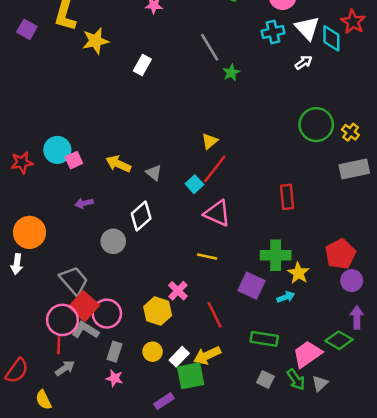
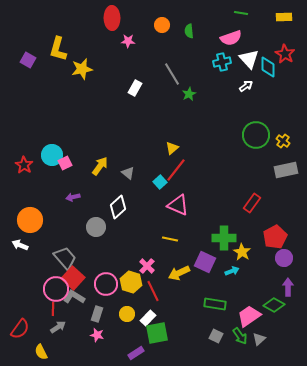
white rectangle: (142, 65) -> (135, 88), moved
red star: (22, 163) -> (24, 165), turned -30
yellow arrow: (118, 164) -> (100, 166), turned 102
red rectangle: (287, 197) -> (252, 203), moved, turned 42
white arrow: (17, 264) -> (20, 245), turned 105
pink circle: (107, 314) -> (106, 284), moved
red line: (215, 315) -> (153, 291), moved
yellow arrow: (207, 355) -> (179, 273), moved

